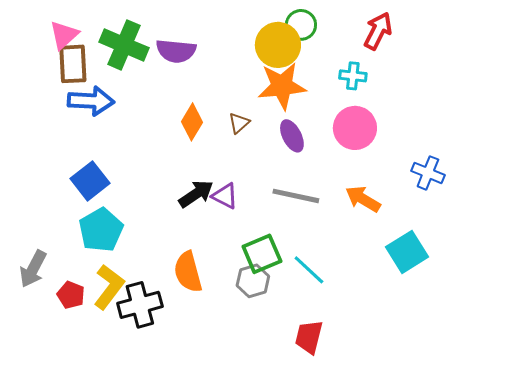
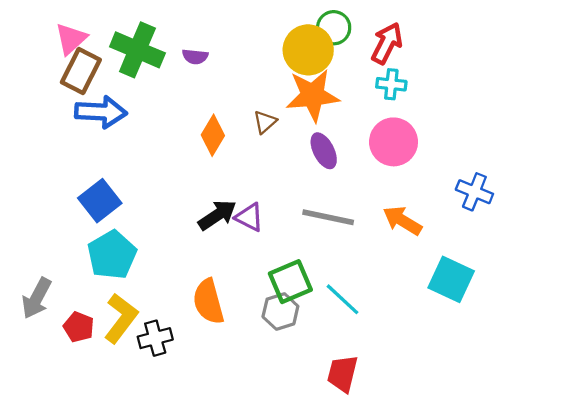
red arrow: (378, 31) -> (387, 43), moved
purple semicircle: (176, 51) -> (195, 57), size x0.6
brown rectangle: (73, 64) -> (81, 71), turned 30
brown triangle: (239, 123) -> (265, 122), moved
cyan square: (407, 252) -> (451, 279), turned -33
black cross: (140, 305) -> (155, 338), size x0.7

